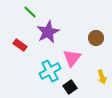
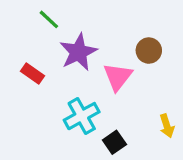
brown circle: (96, 38) -> (149, 51), moved
pink triangle: (72, 58) -> (118, 77), moved

